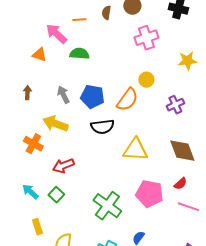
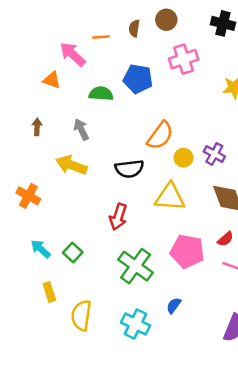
green semicircle: (79, 54) -> (101, 94), moved
yellow circle: (146, 80) -> (184, 158), moved
blue pentagon: (92, 97) -> (138, 79), moved
purple cross: (175, 105) -> (214, 154), moved, turned -36
orange cross: (33, 144) -> (28, 196), moved
red arrow: (63, 166) -> (118, 217), moved, turned -50

